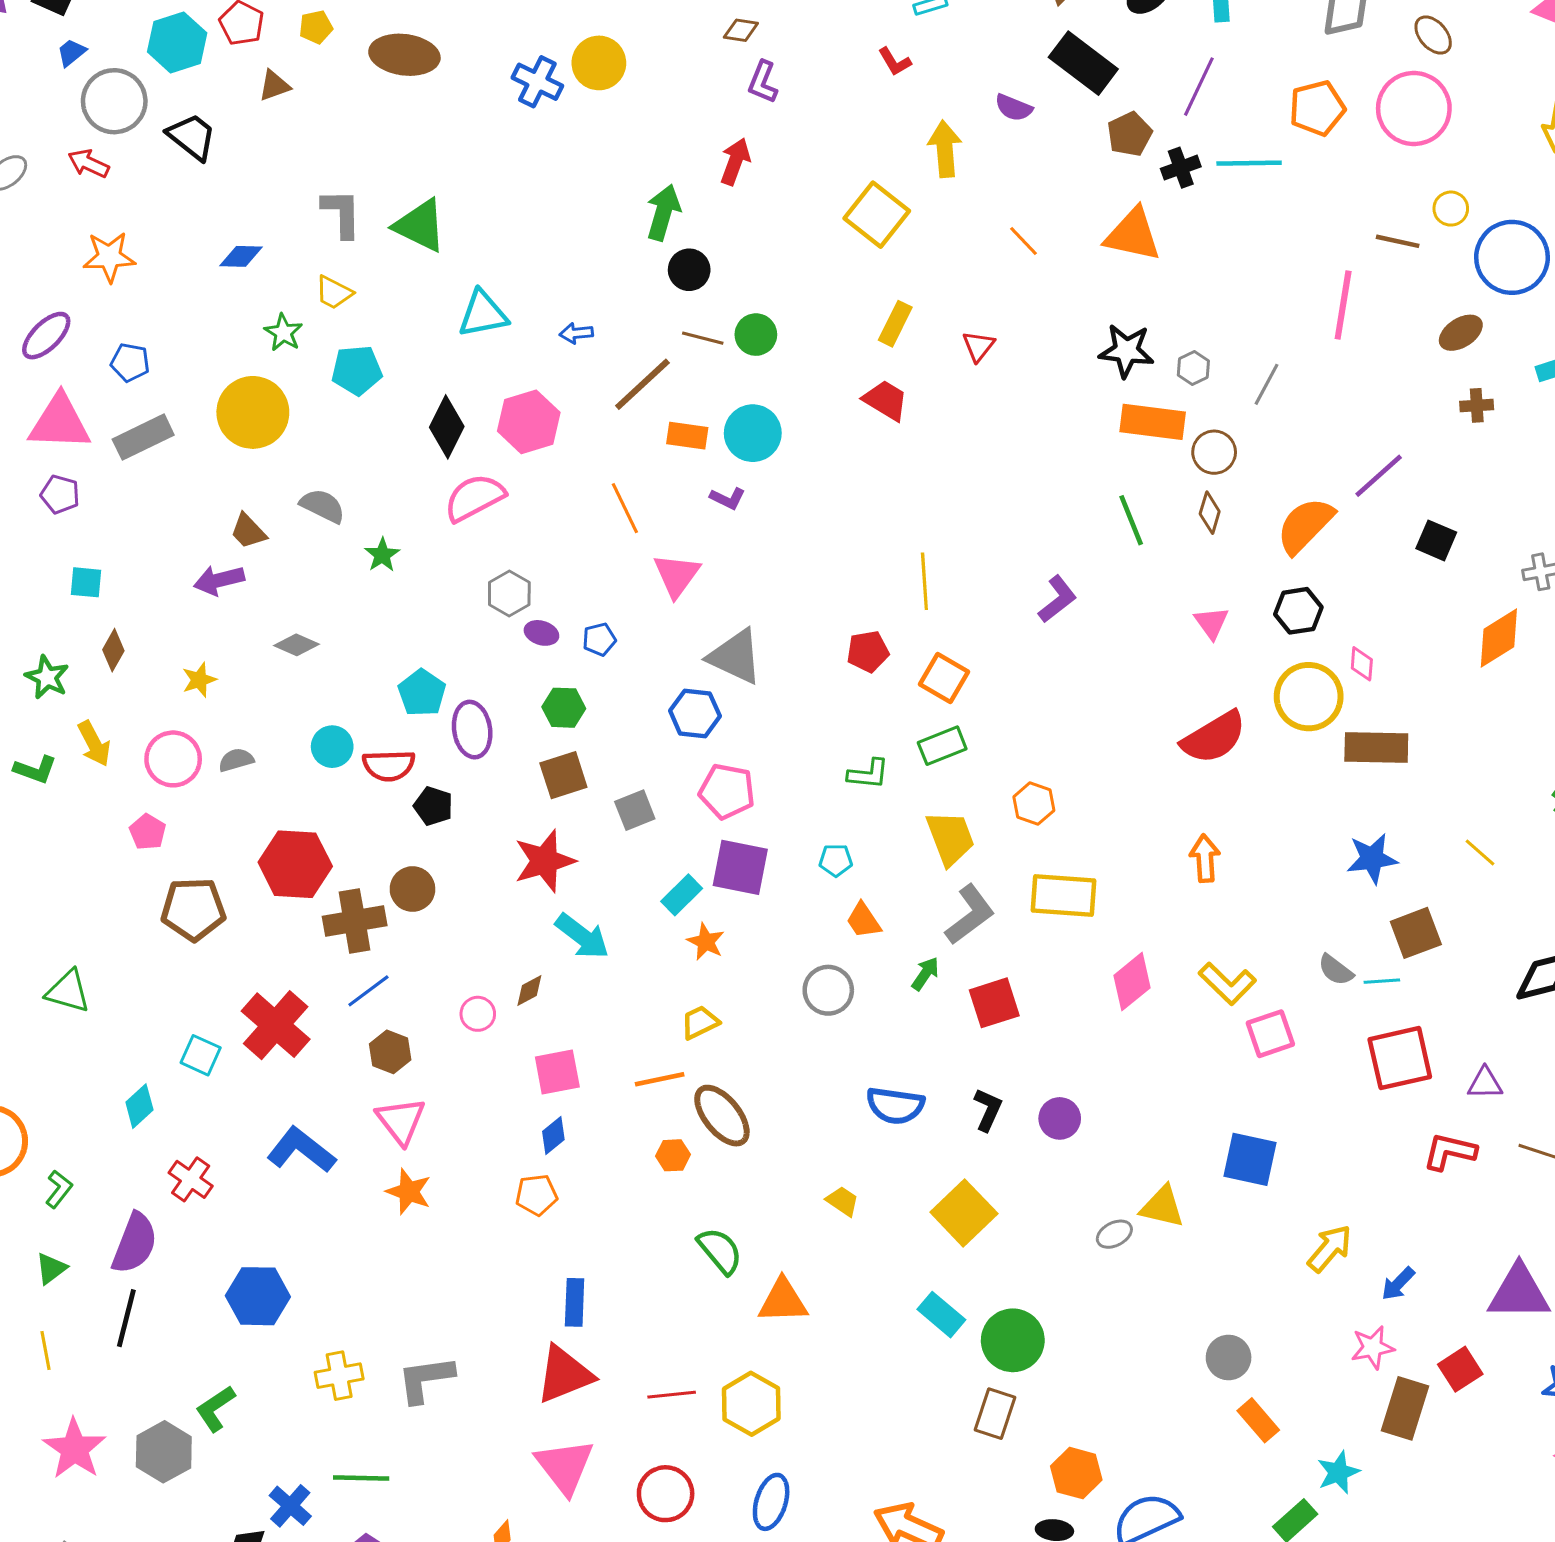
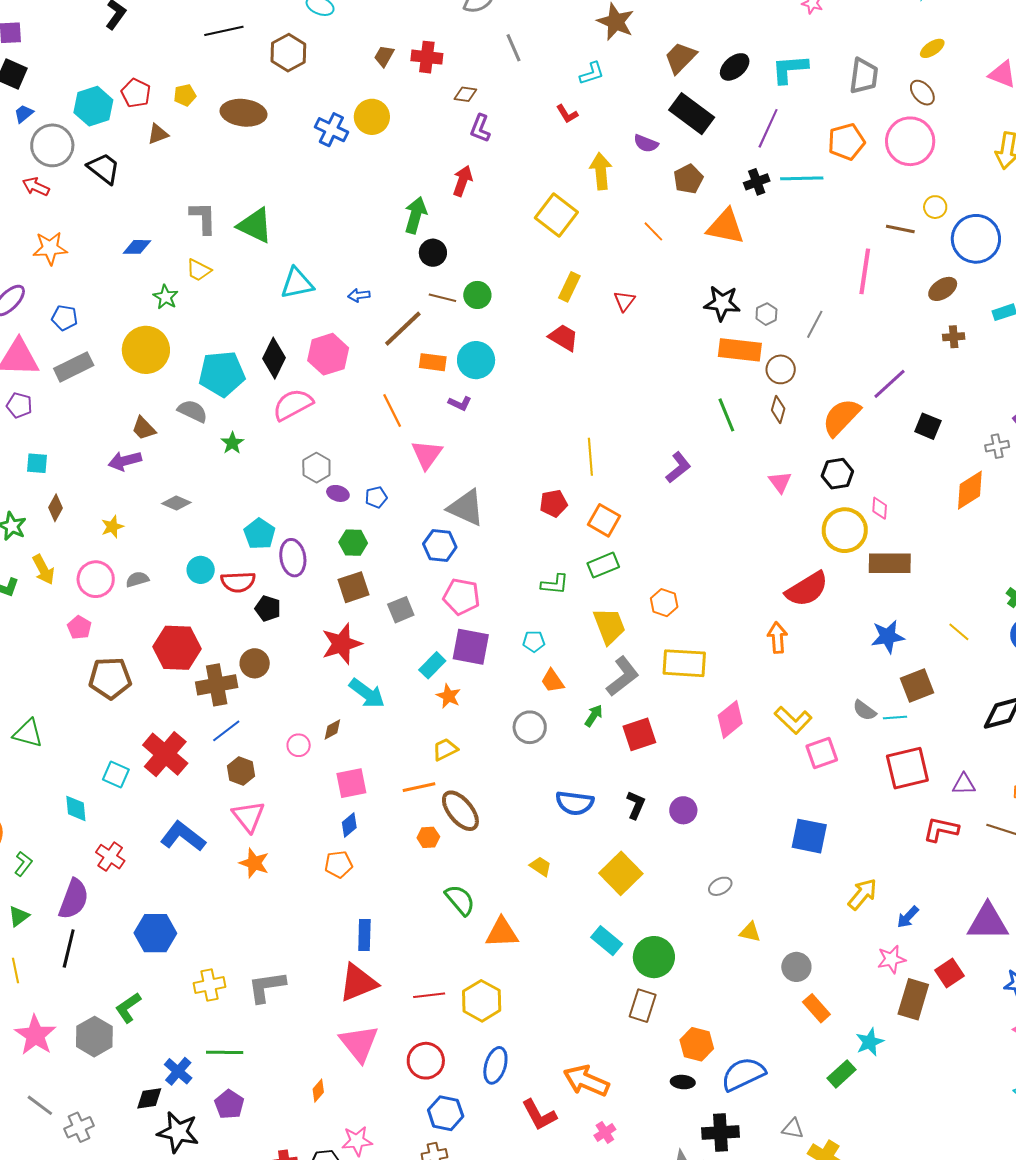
brown pentagon: (1130, 134) -> (688, 179), moved
cyan pentagon: (357, 370) -> (222, 374), moved, size x1.4
red semicircle: (1214, 737) -> (807, 589), moved
cyan diamond: (139, 1106) -> (76, 808), turned -52
yellow triangle: (1162, 1207) -> (750, 932), moved, size x0.7

